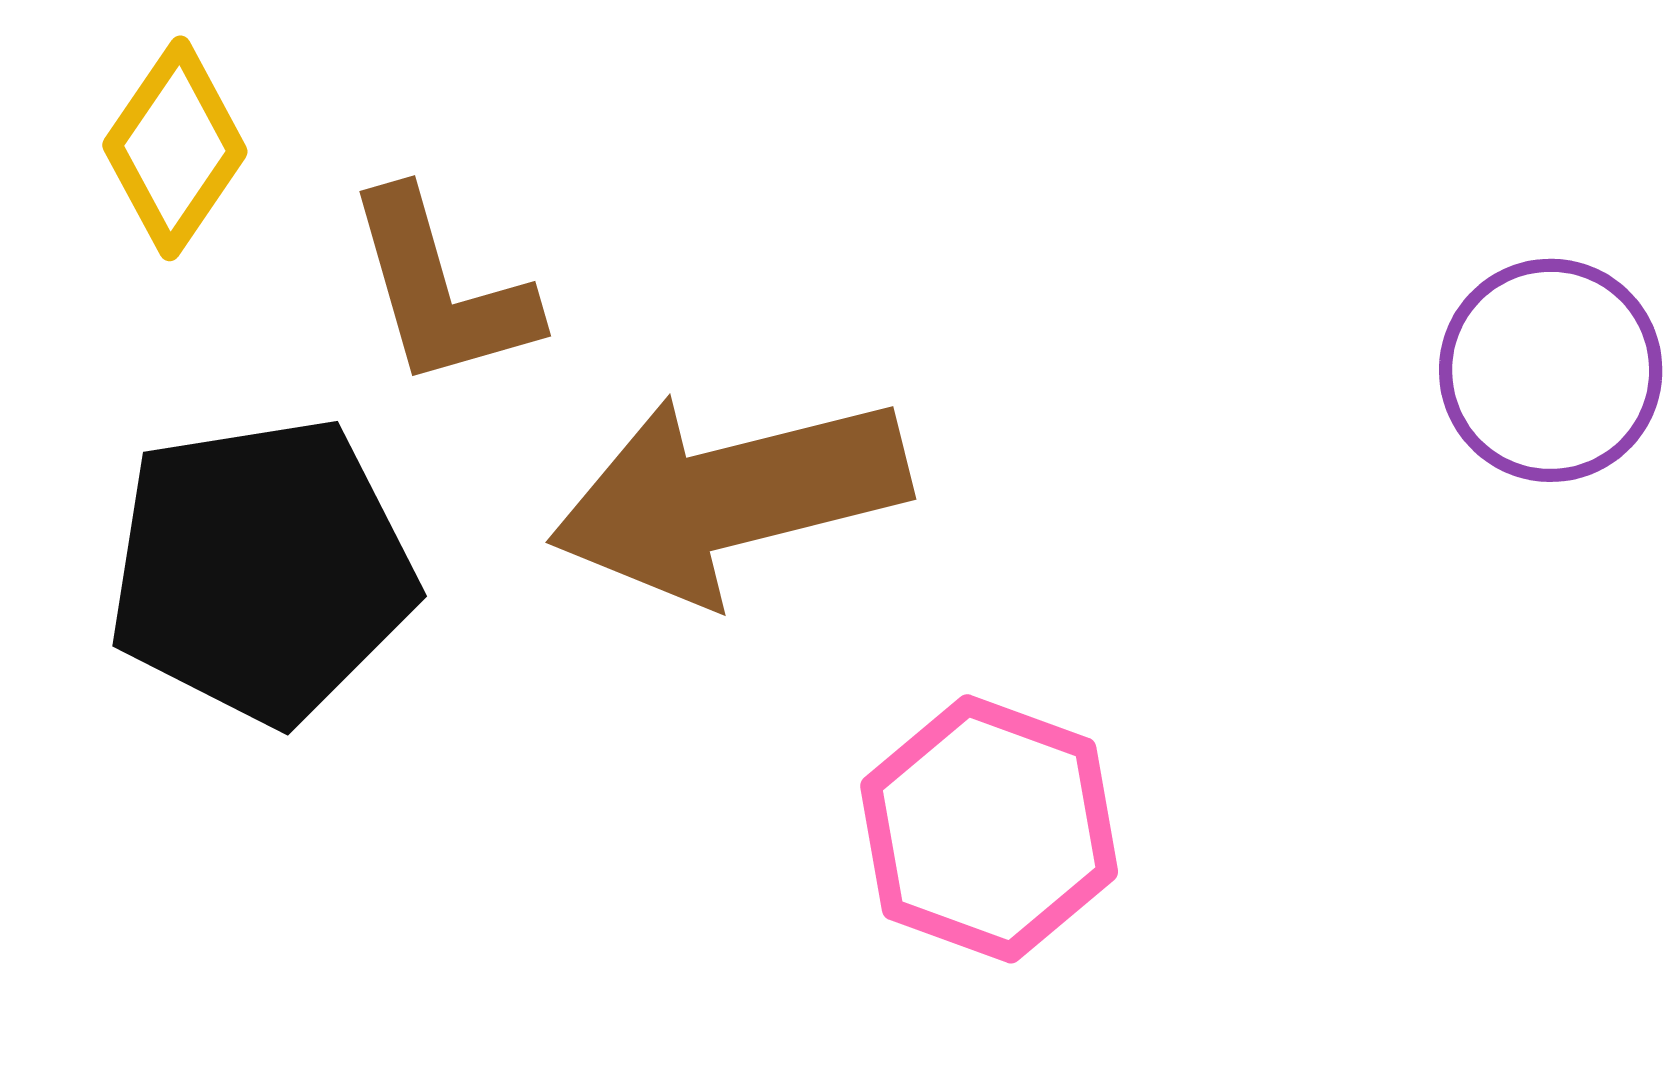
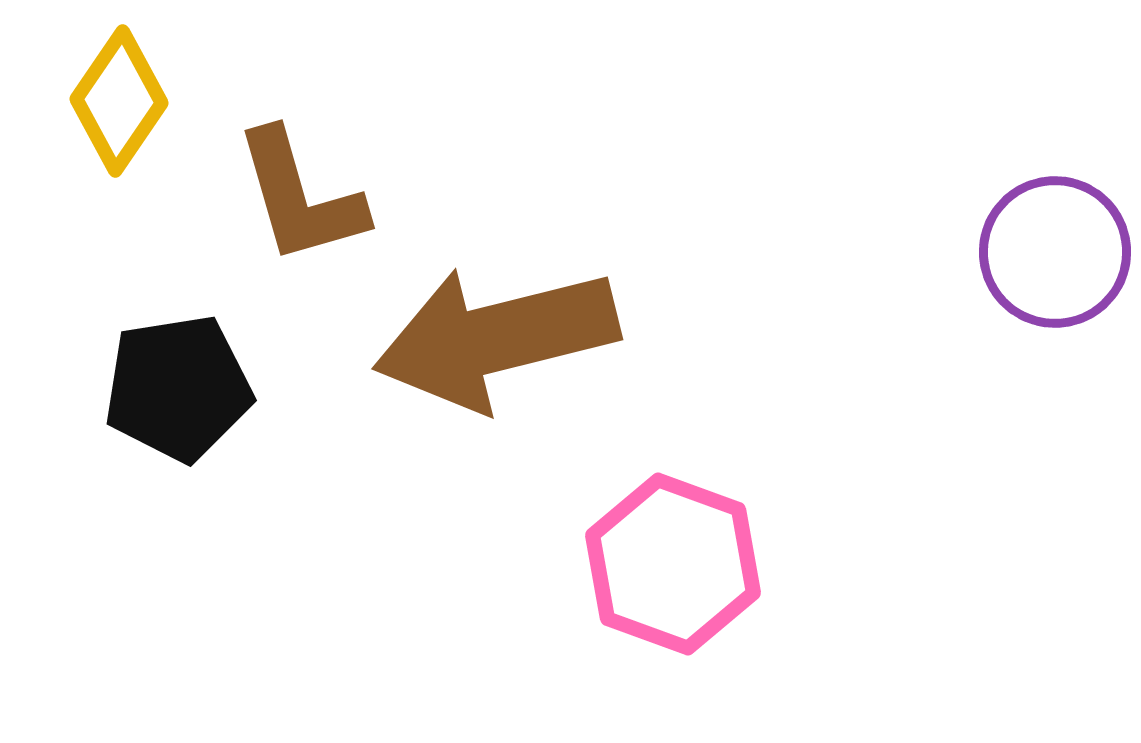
black pentagon: (262, 570) -> (178, 388), size x0.7

